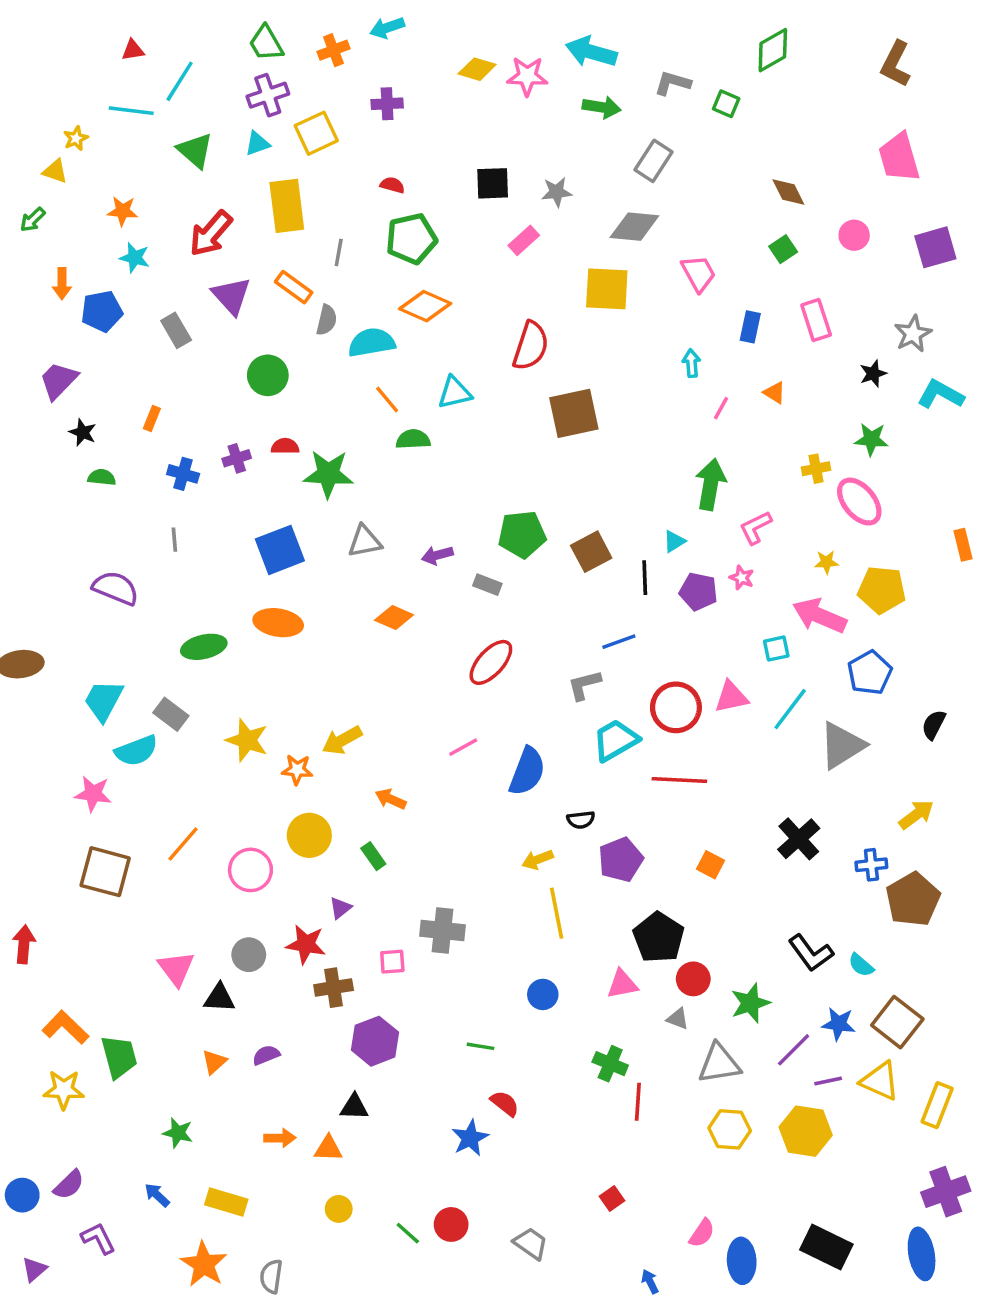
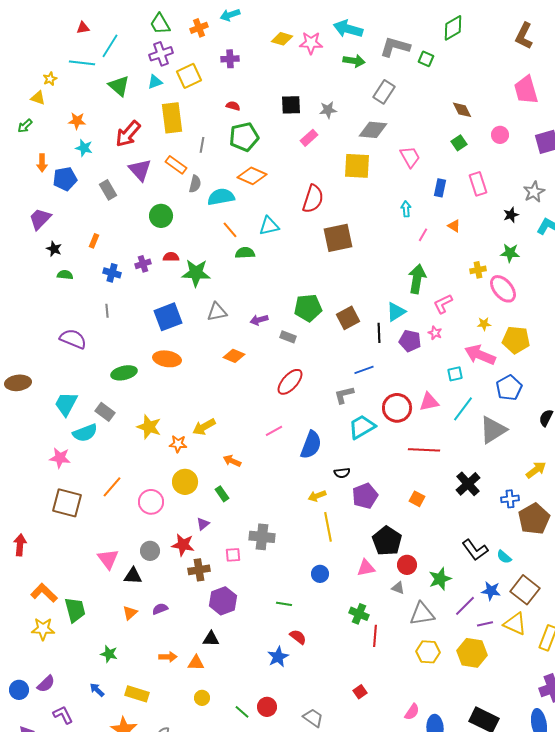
gray L-shape: (672, 83) -> (395, 47), size x1.4
cyan triangle: (674, 541) -> (396, 312), size x1.5
red line: (679, 780) -> (424, 450), moved

